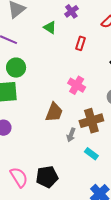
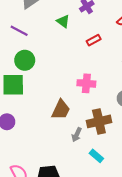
red rectangle: (81, 43) -> (94, 40), turned 40
pink cross: (77, 85) -> (86, 83), turned -30

